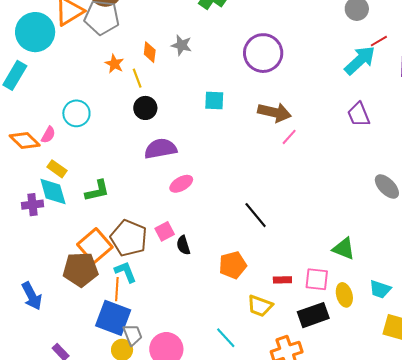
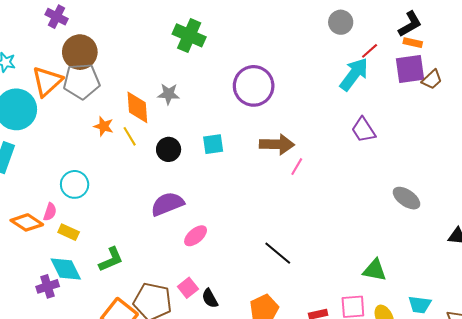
orange diamond: (150, 52) -> (137, 107), size x1.5
black circle: (145, 108) -> (169, 149), moved
yellow rectangle: (57, 169) -> (69, 232), moved

